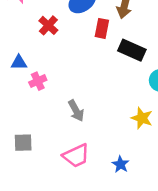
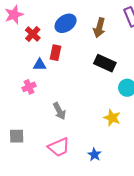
red cross: (48, 25) -> (33, 34), moved
red rectangle: (102, 28) -> (55, 53), moved
blue triangle: (19, 63) -> (40, 65), moved

